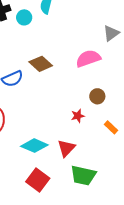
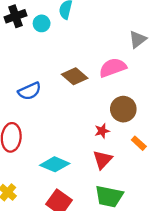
brown diamond: (41, 64) -> (75, 76), moved
brown circle: (97, 96) -> (123, 109), size x1.5
red triangle: (66, 148) -> (102, 160), moved

